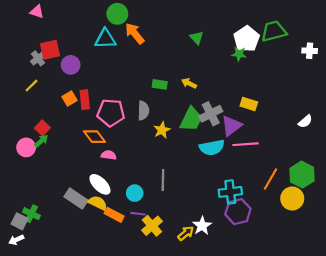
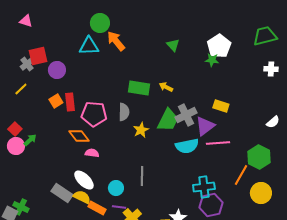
green trapezoid: (274, 31) -> (265, 36), moved
white cross: (310, 51) -> (271, 69), moved
green rectangle: (160, 84) -> (139, 88), size x1.5
red square: (42, 128) -> (15, 129), moved
green hexagon: (302, 175) -> (259, 157), moved

